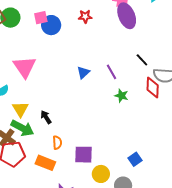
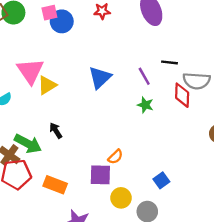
black line: (142, 60) -> (169, 62), turned -40
purple line: (112, 72) -> (144, 76), moved
blue triangle: (83, 73) -> (100, 78), size x1.5
yellow triangle: (20, 109) -> (47, 85), moved, turned 30
orange semicircle: (57, 143) -> (115, 157), moved, turned 48

